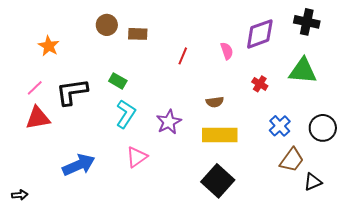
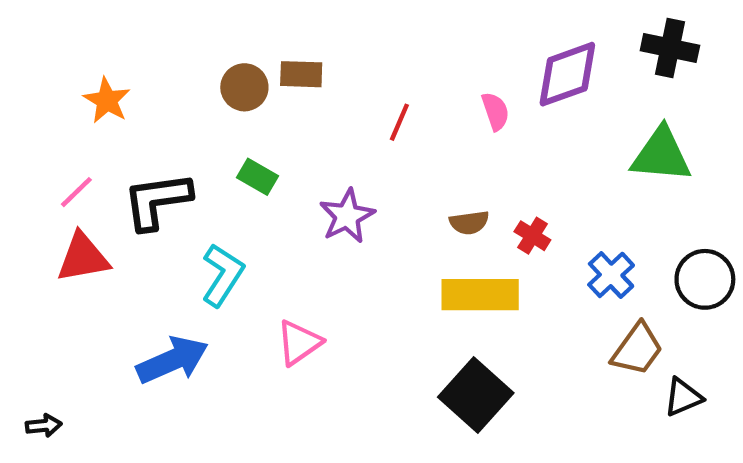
brown circle: (107, 25) -> (244, 87), moved
red cross: (260, 84) -> (532, 236), moved
cyan L-shape: (126, 114) -> (223, 275), moved
purple star: (169, 122) -> (347, 216), moved

